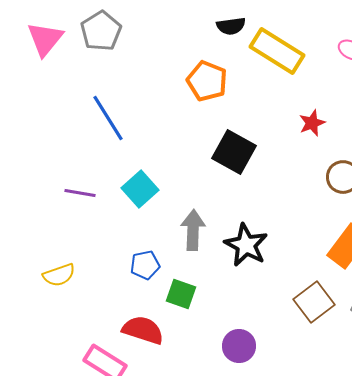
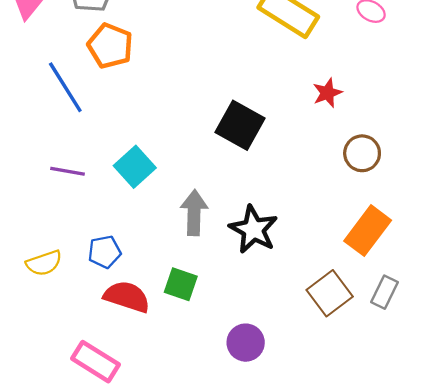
orange pentagon: (207, 81) -> (110, 46), moved
blue line: (108, 118) -> (65, 87), moved
blue pentagon: (145, 265) -> (105, 252), moved
red semicircle: (143, 330) -> (127, 297), moved

